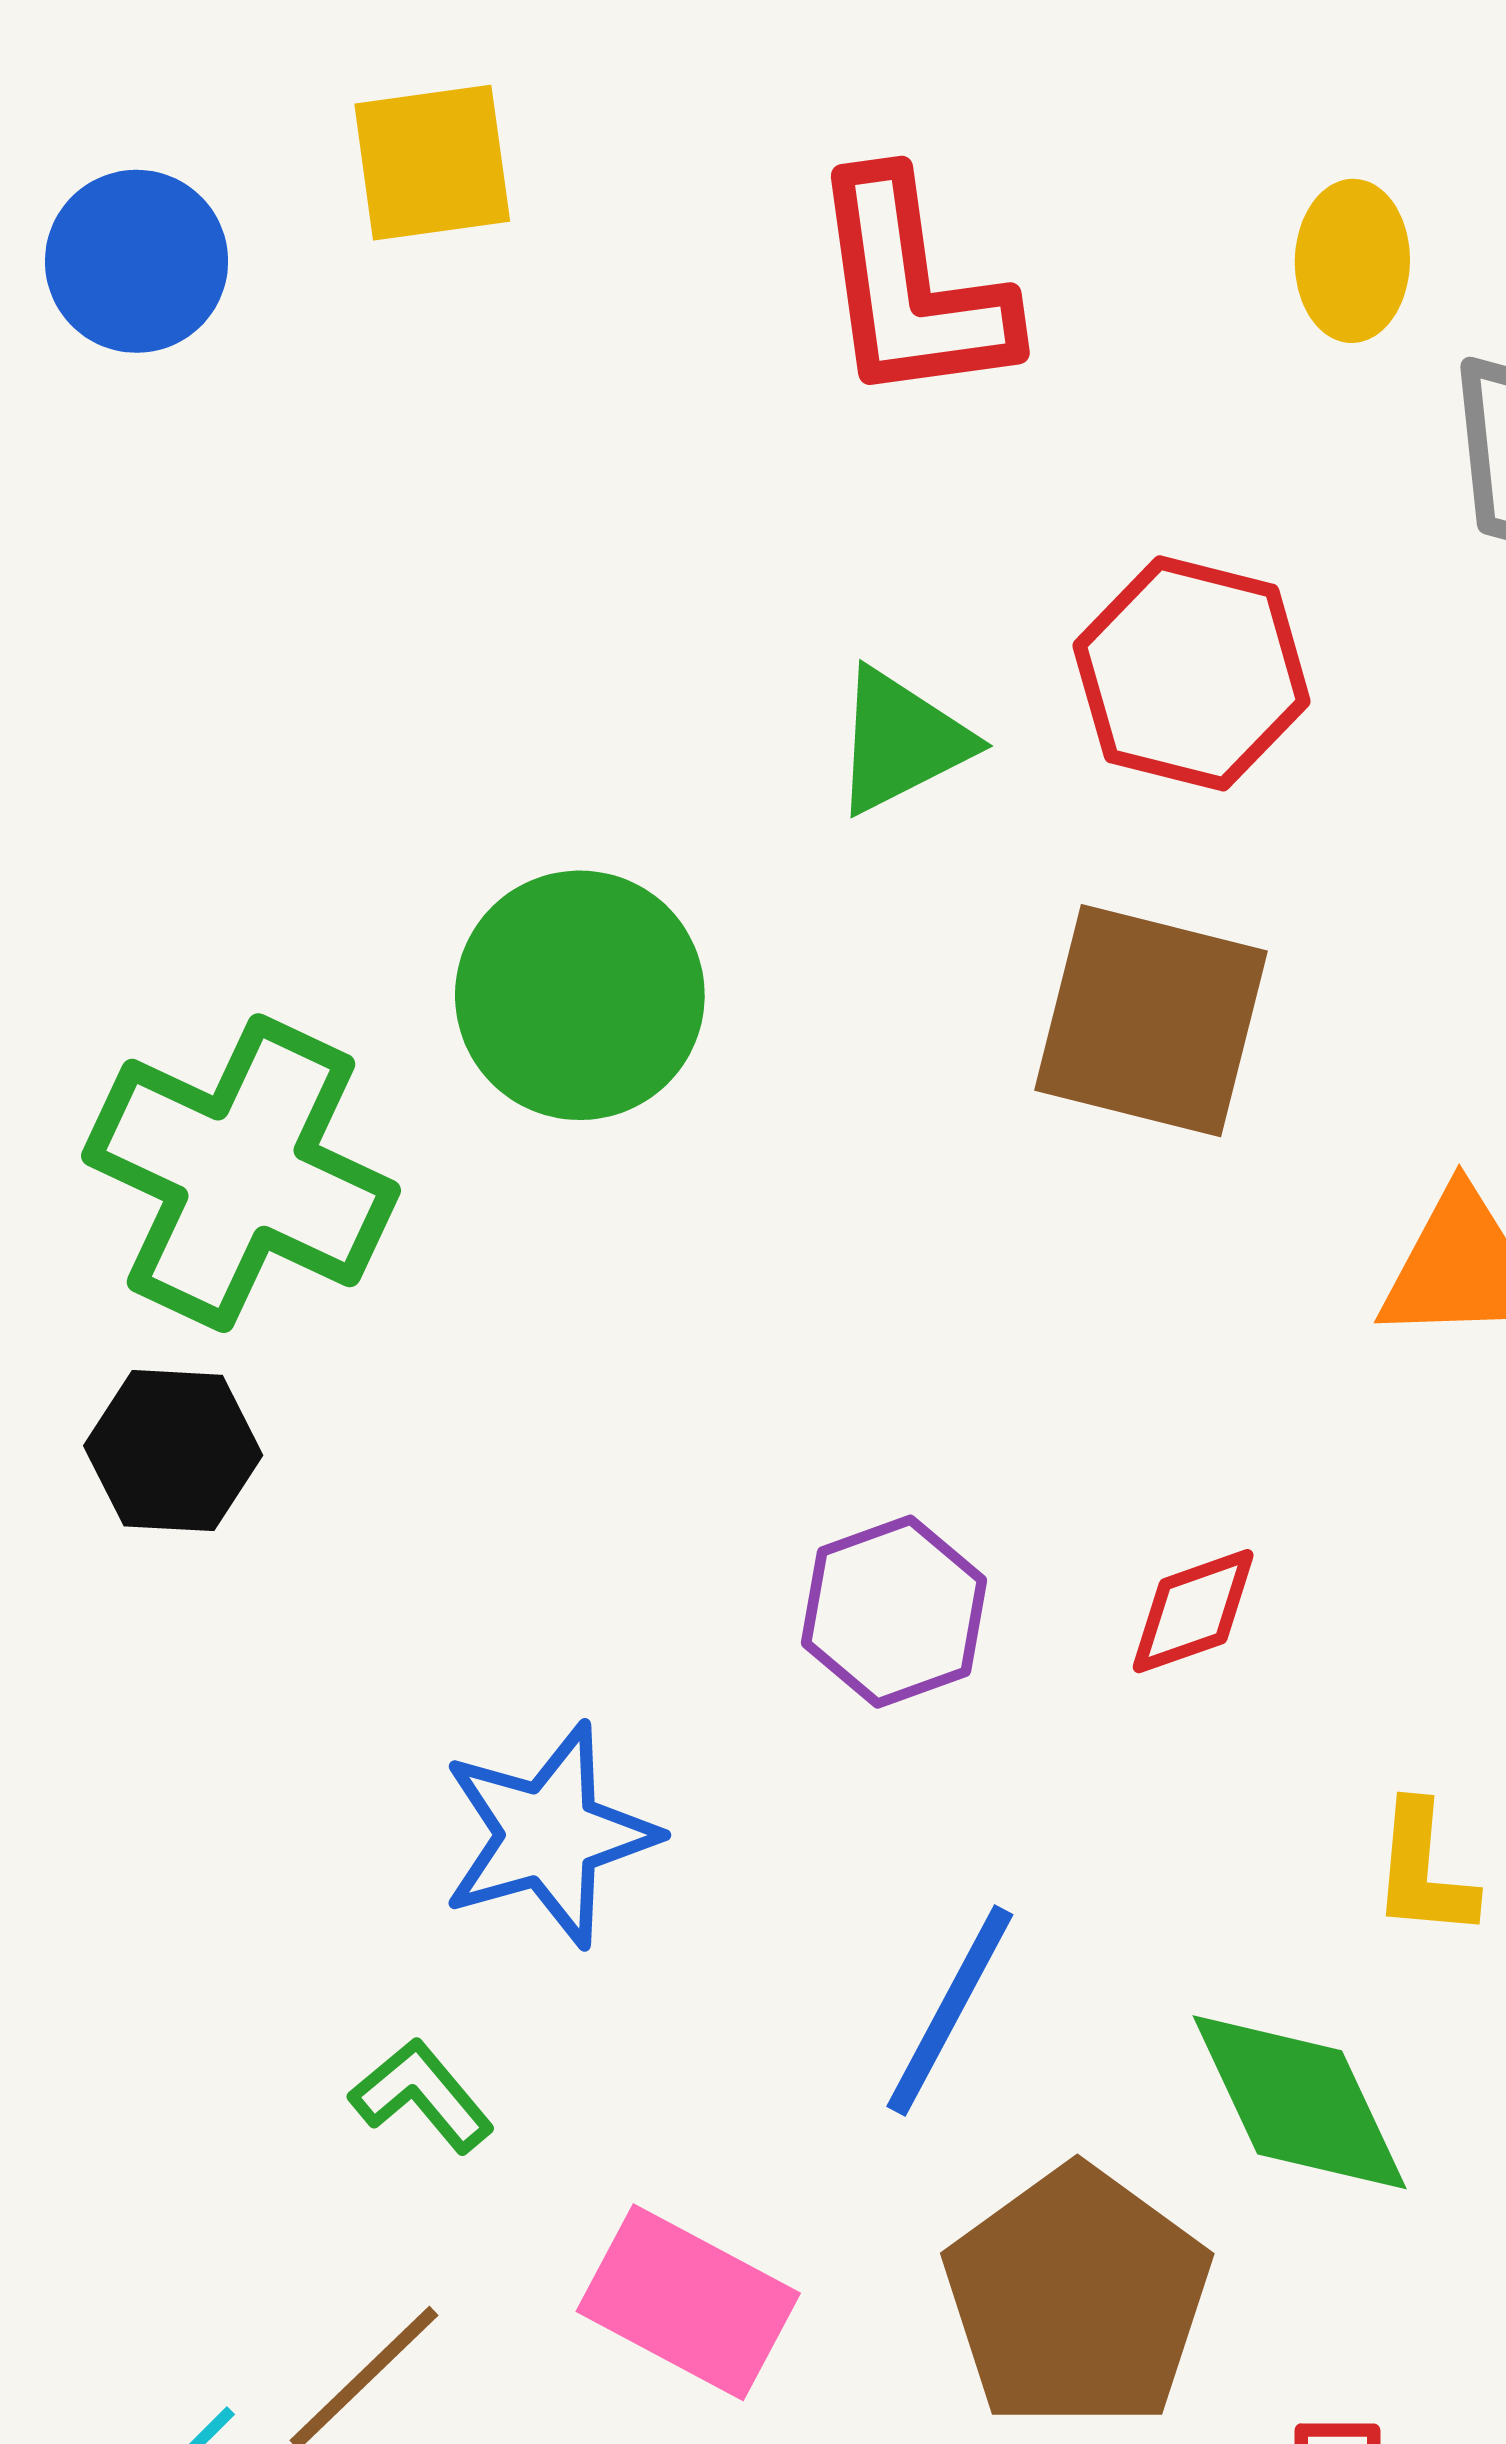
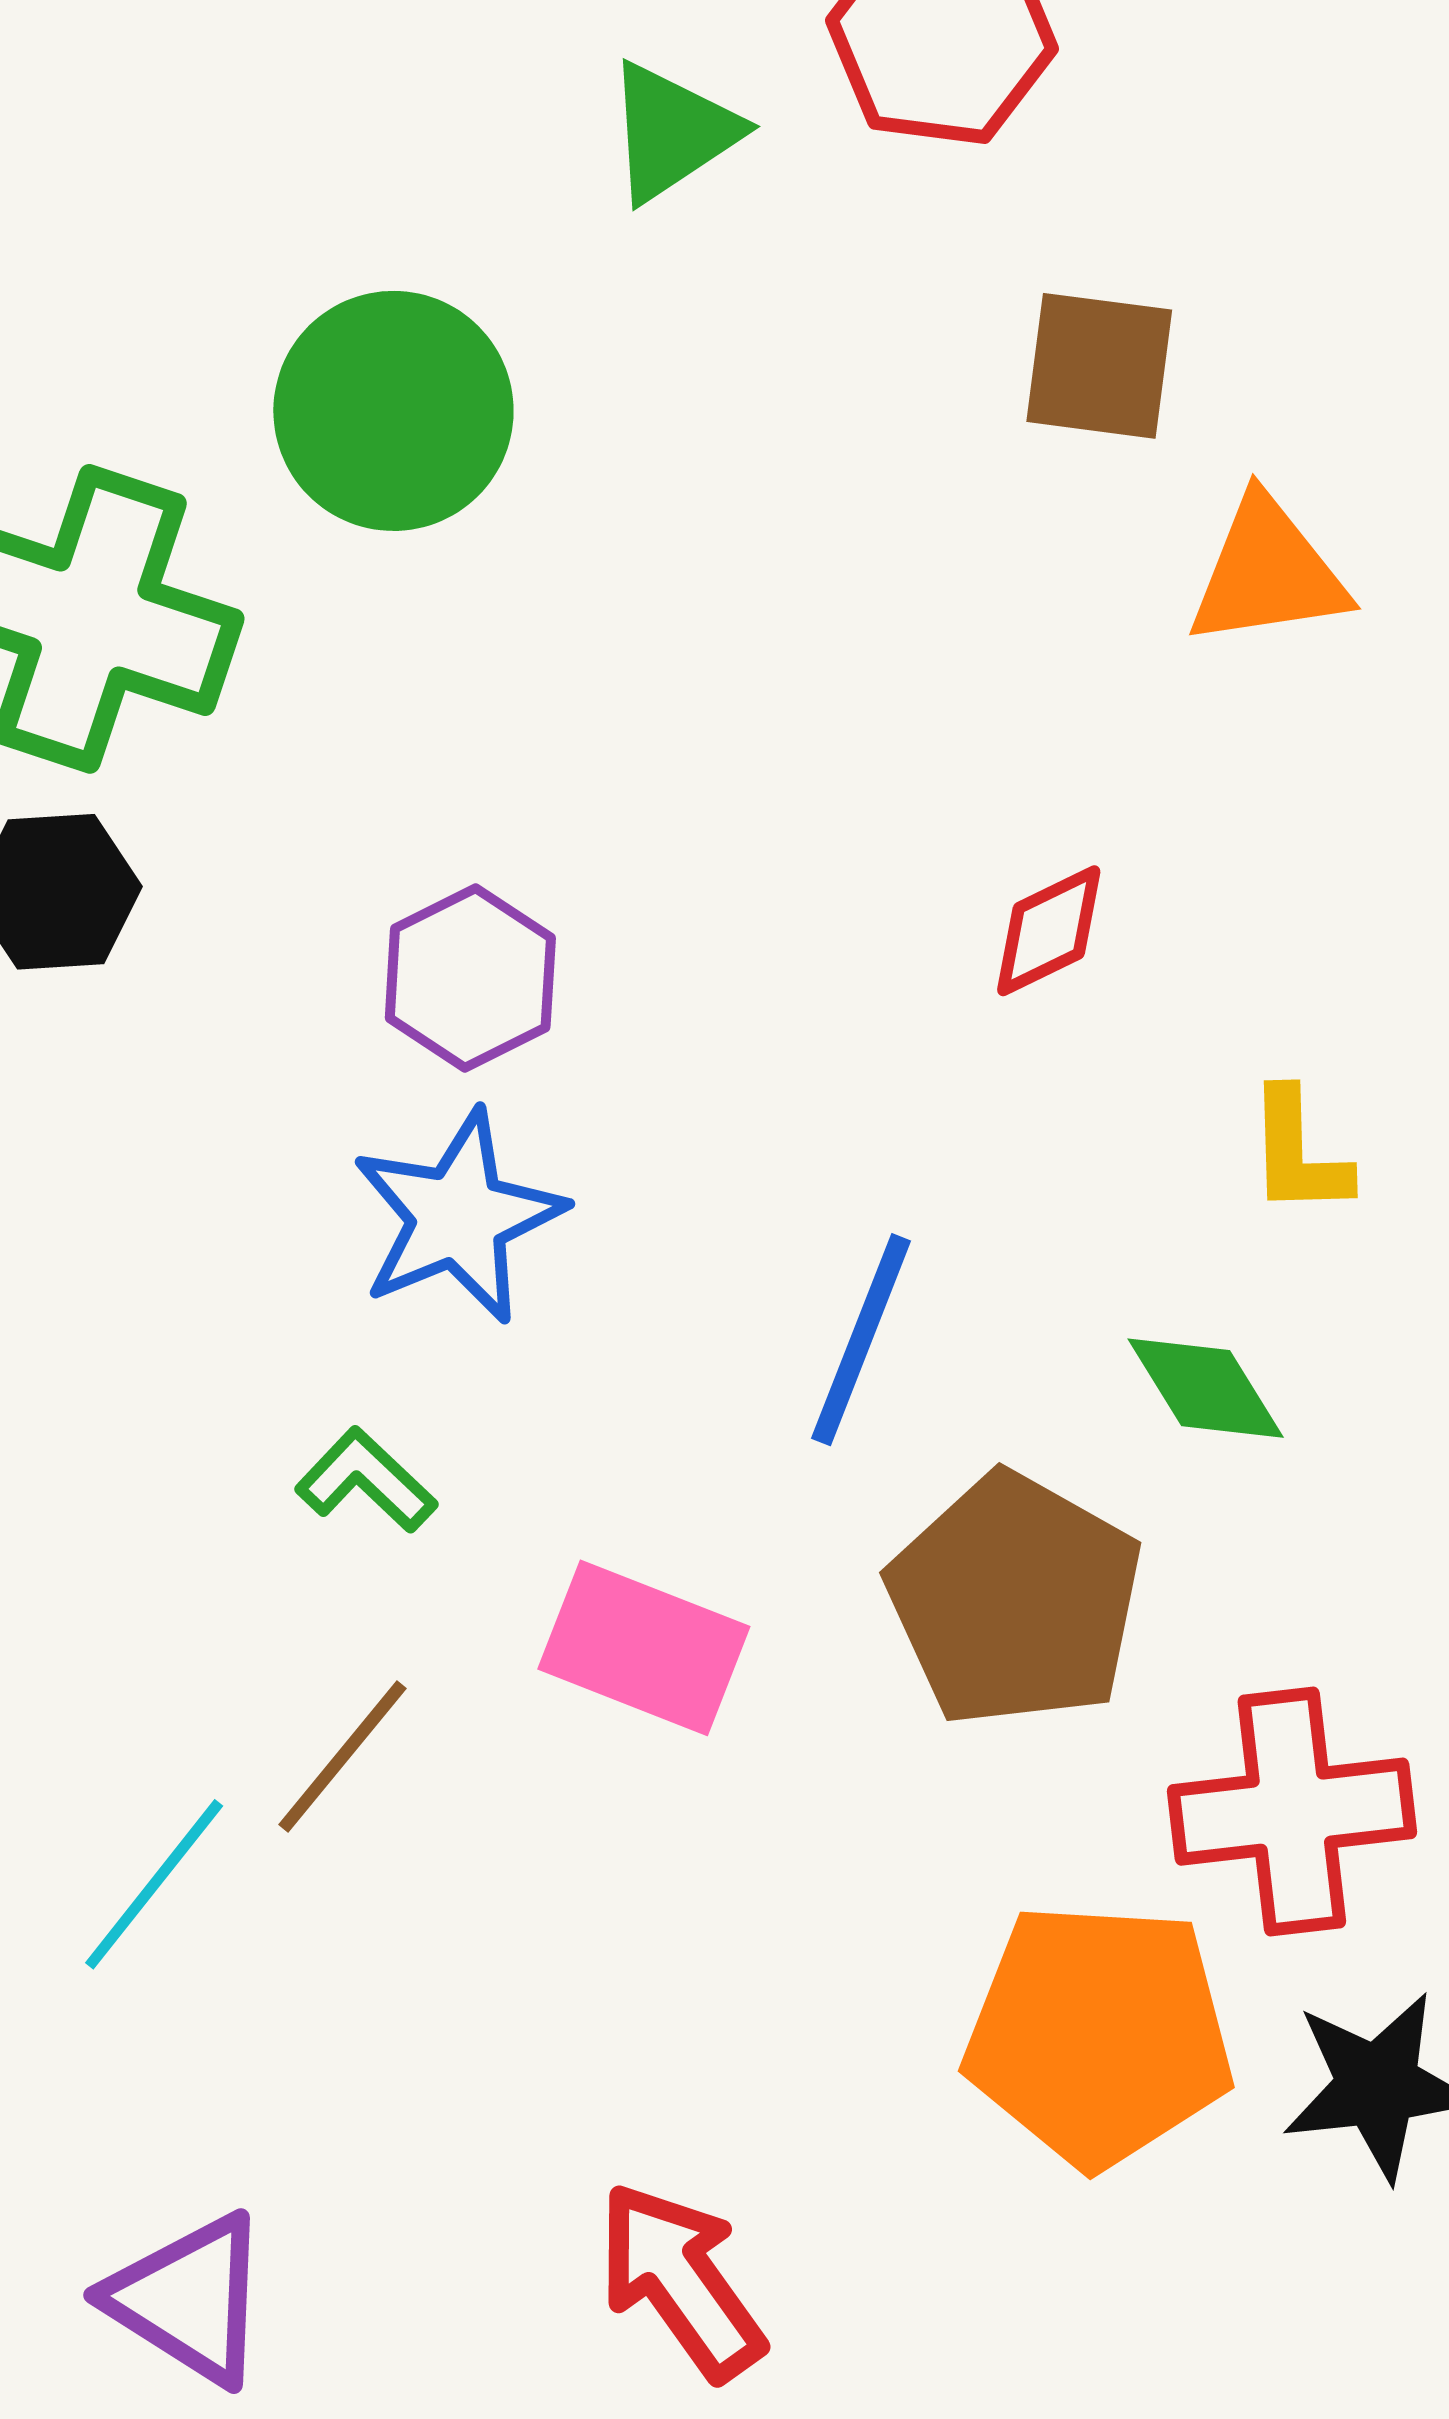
brown square: (1151, 1021) -> (1099, 366), moved, size x0.7
purple hexagon: (894, 1612) -> (470, 978), moved
green diamond: (1300, 2102) -> (1206, 1388), size x0.7

